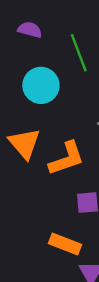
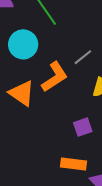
orange L-shape: (67, 158) -> (55, 77), moved

